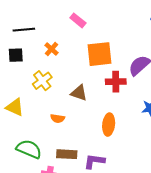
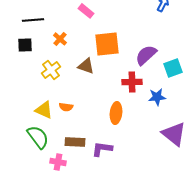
red cross: (116, 82) -> (132, 82), moved
brown triangle: (79, 93) -> (86, 66), moved
yellow triangle: (15, 107) -> (44, 110), moved
green semicircle: (29, 149) -> (38, 137), turned 30

